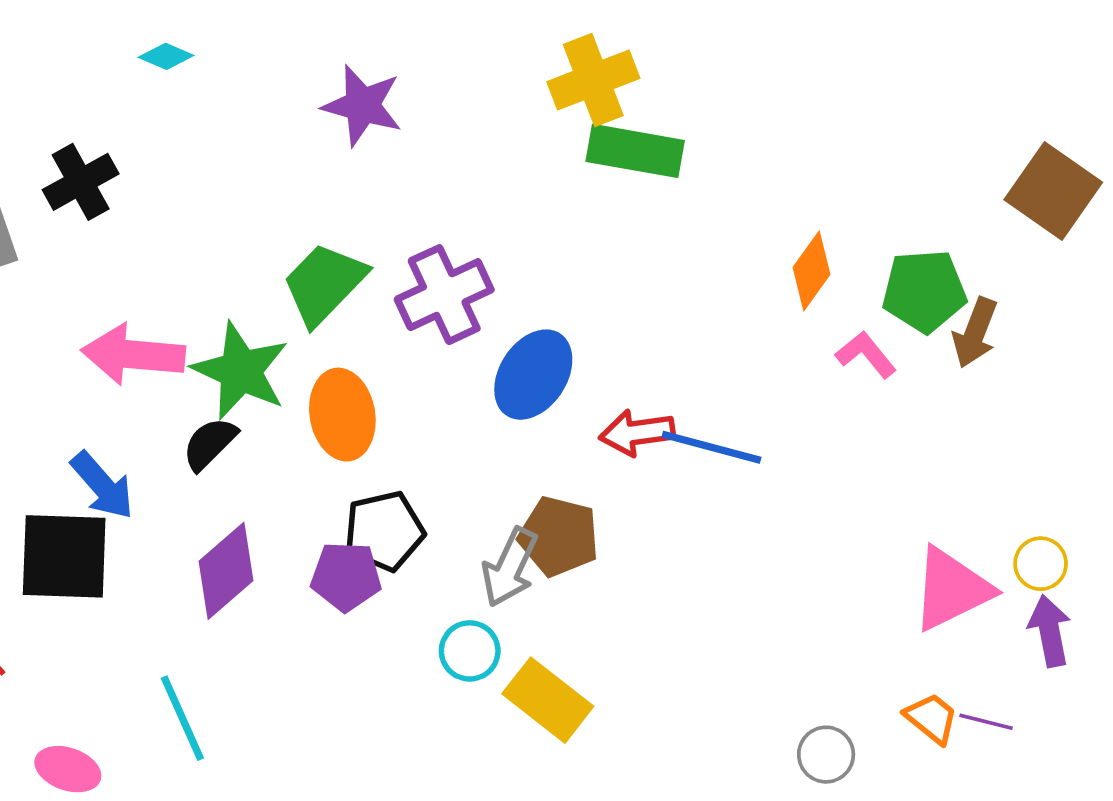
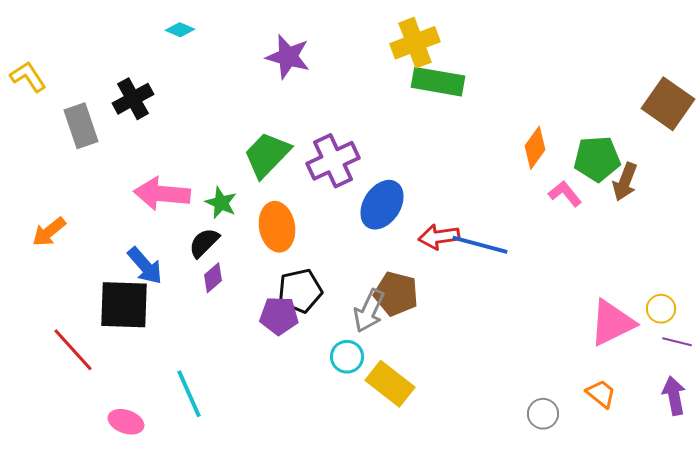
green star: (241, 371) -> (221, 203), size x0.6
purple diamond: (226, 571) -> (213, 278), moved, size x0.6
purple arrow: (1050, 631) -> (674, 396), moved
purple line: (986, 722) -> (677, 342), moved

